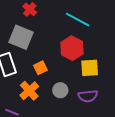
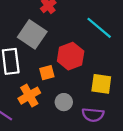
red hexagon: (72, 48) -> (71, 56), moved

